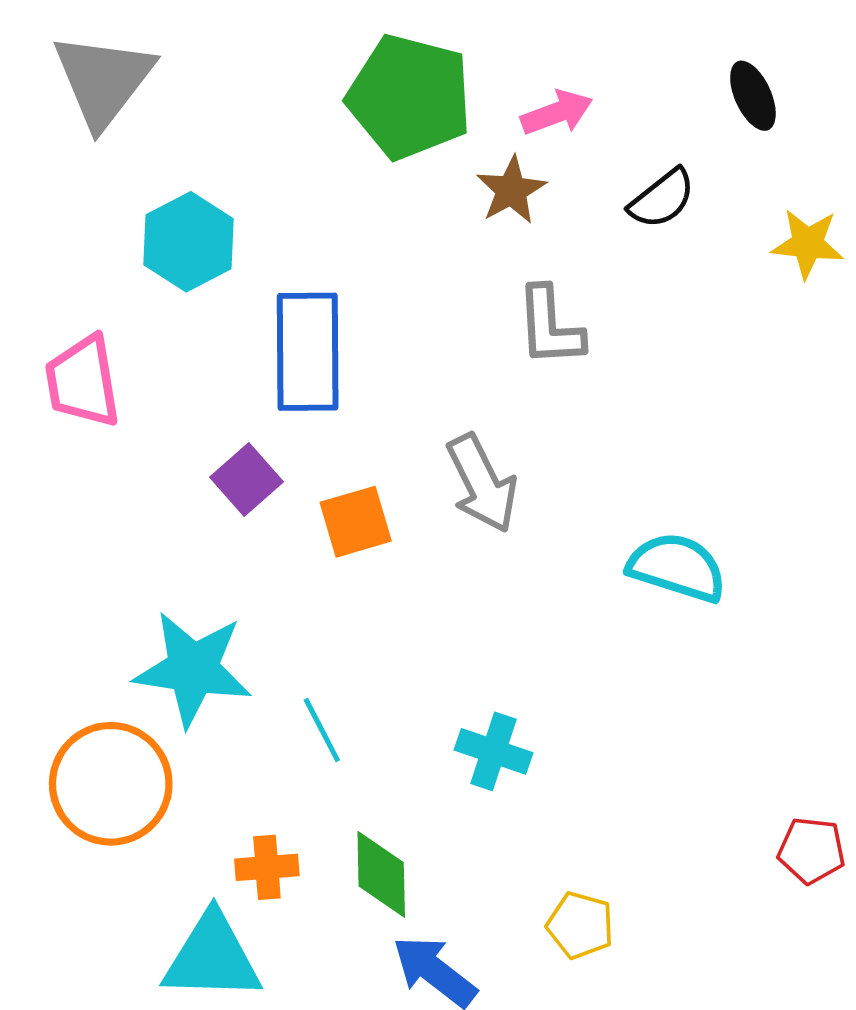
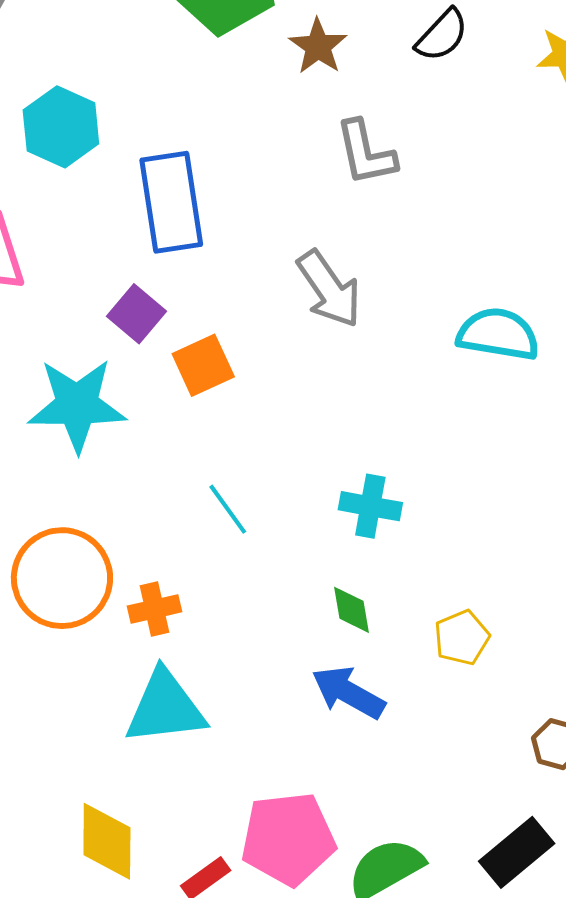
orange square: (356, 522) -> (203, 365), moved
cyan star: (193, 669) -> (77, 405), moved
orange cross: (267, 867) -> (155, 609), moved
green diamond: (381, 874) -> (351, 610), moved, size x0.7
yellow pentagon: (580, 925) -> (462, 638), turned -30

